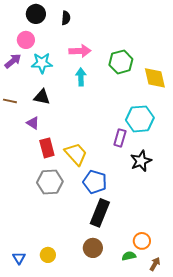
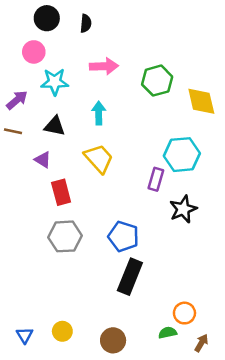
purple arrow: (13, 61) -> (17, 100), moved
cyan arrow: (81, 77) -> (99, 113), moved
yellow trapezoid: (76, 154) -> (99, 158), moved
brown circle: (93, 248) -> (113, 340), moved

